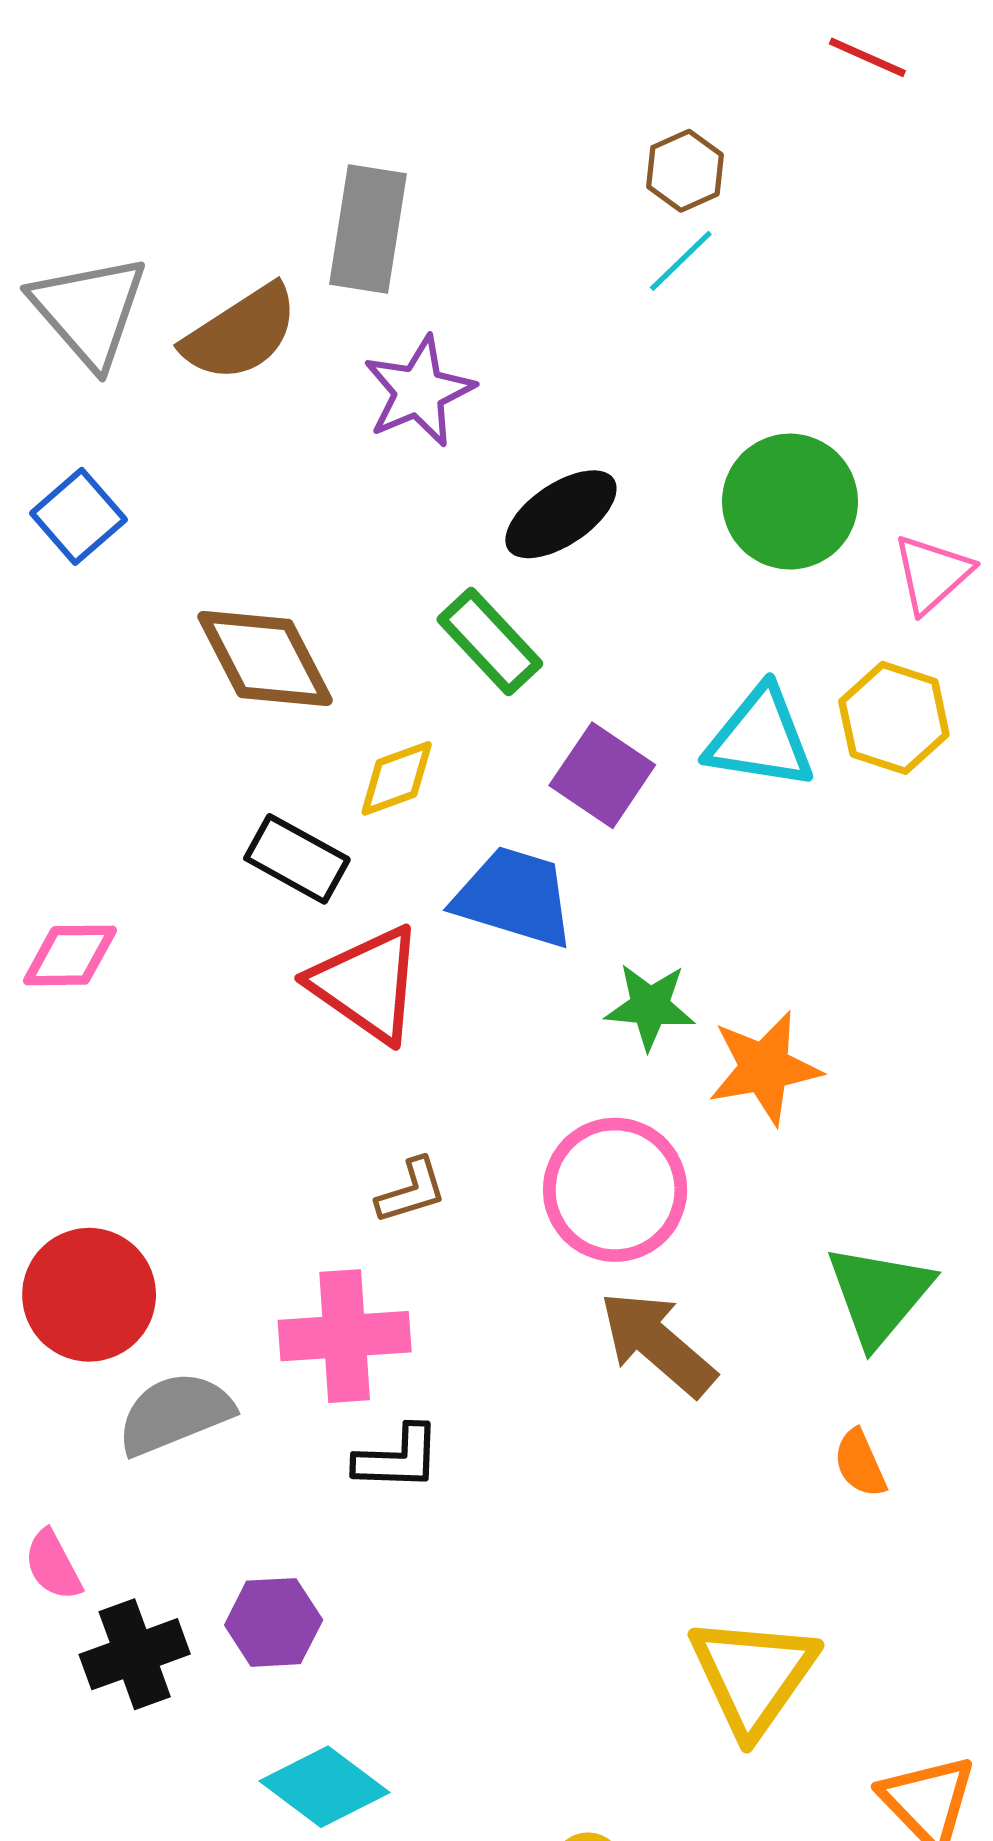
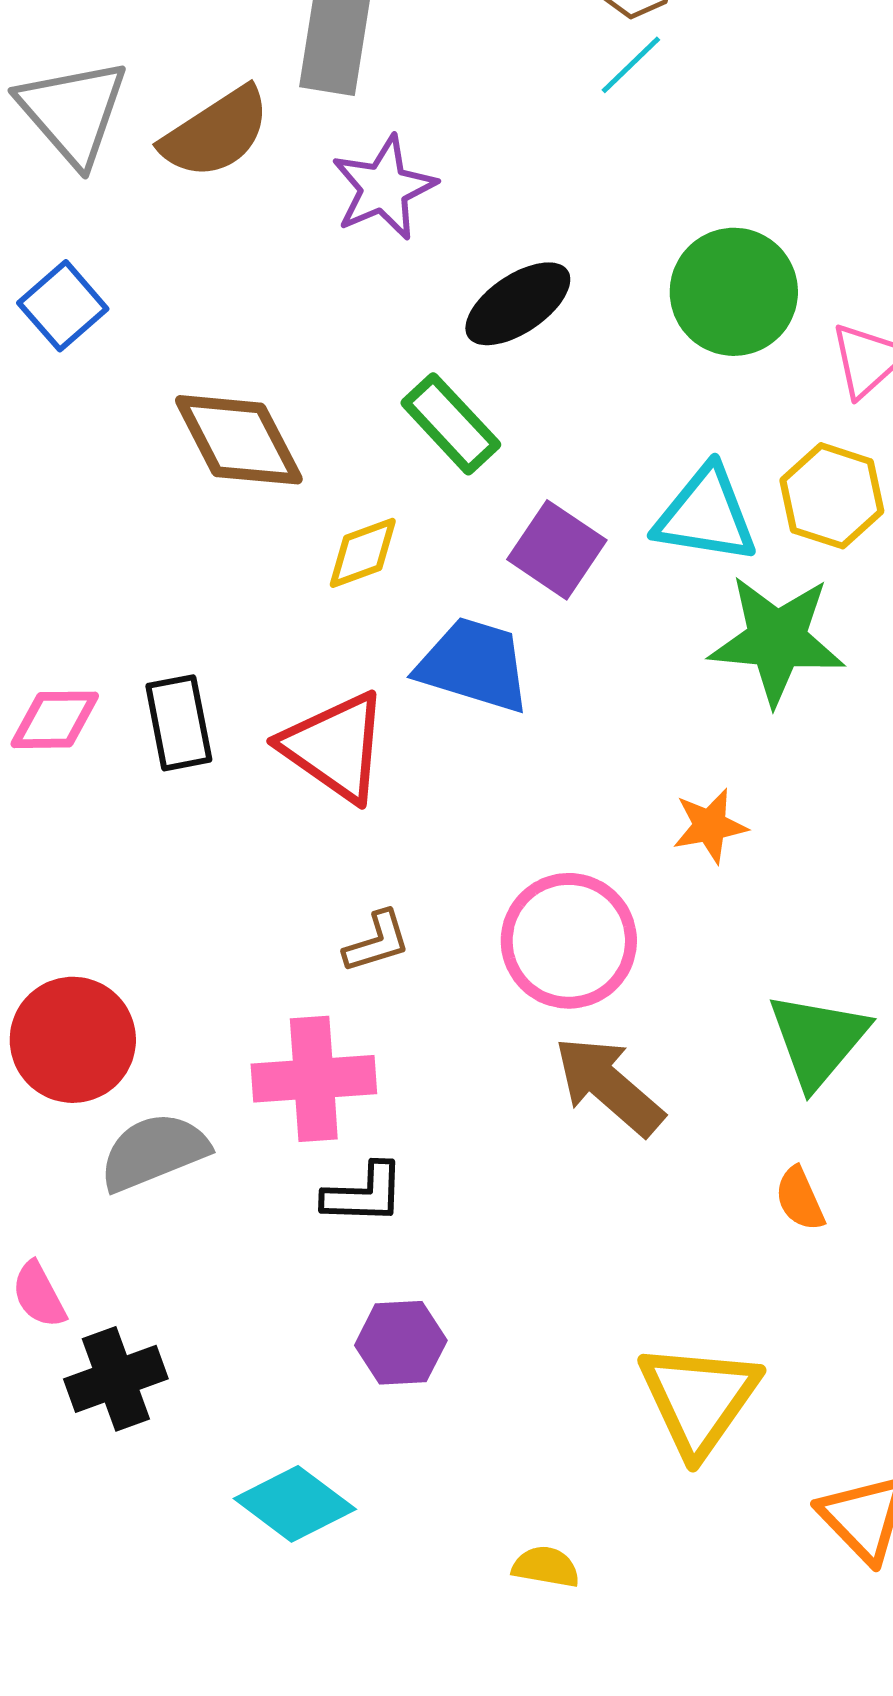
black rectangle: (297, 859) -> (179, 723), moved, turned 50
green star: (650, 1006) -> (777, 640), moved, size x1.6
orange star: (765, 1068) -> (710, 826), size x0.7
purple hexagon: (274, 1622) -> (401, 1343), moved

